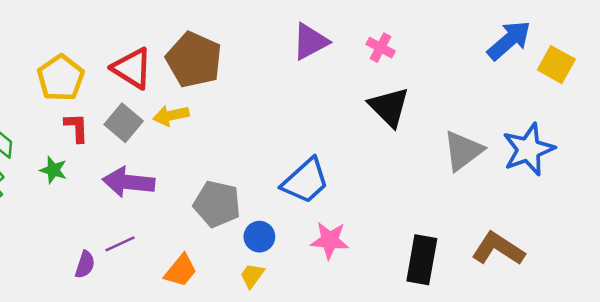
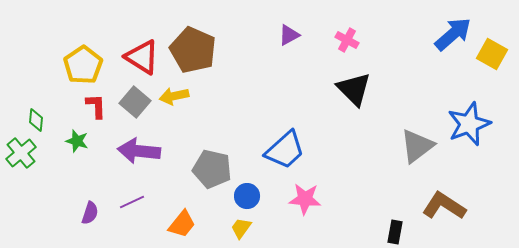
purple triangle: (310, 42) -> (289, 35), size x0.7
gray triangle: (463, 151) -> (417, 146), moved
black rectangle: (422, 260) -> (395, 232), moved, size x0.6
purple semicircle: (85, 265) -> (90, 213), moved

